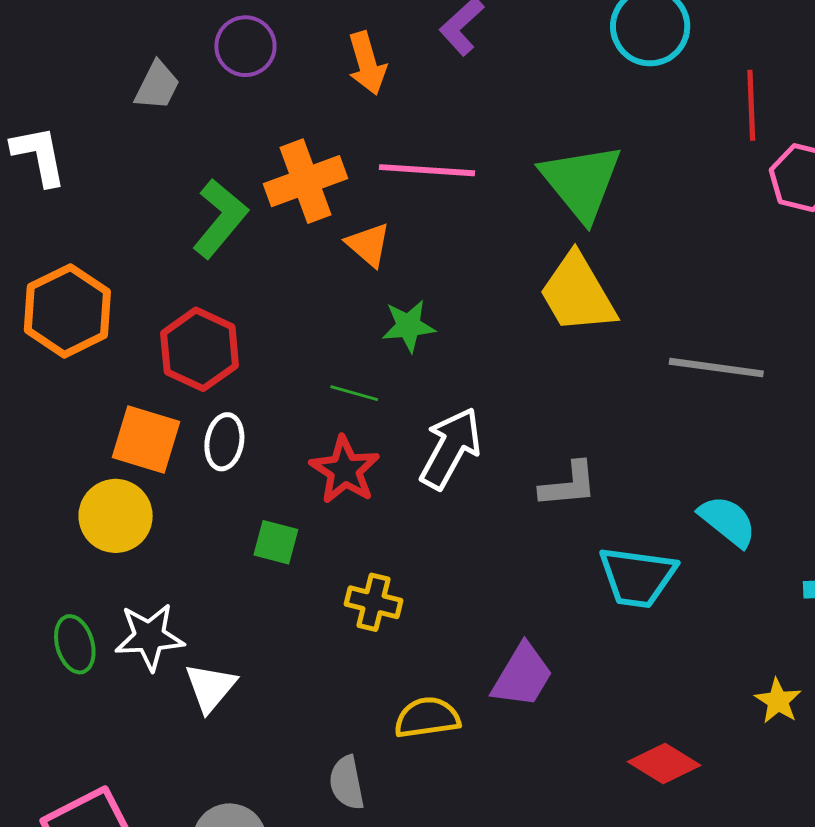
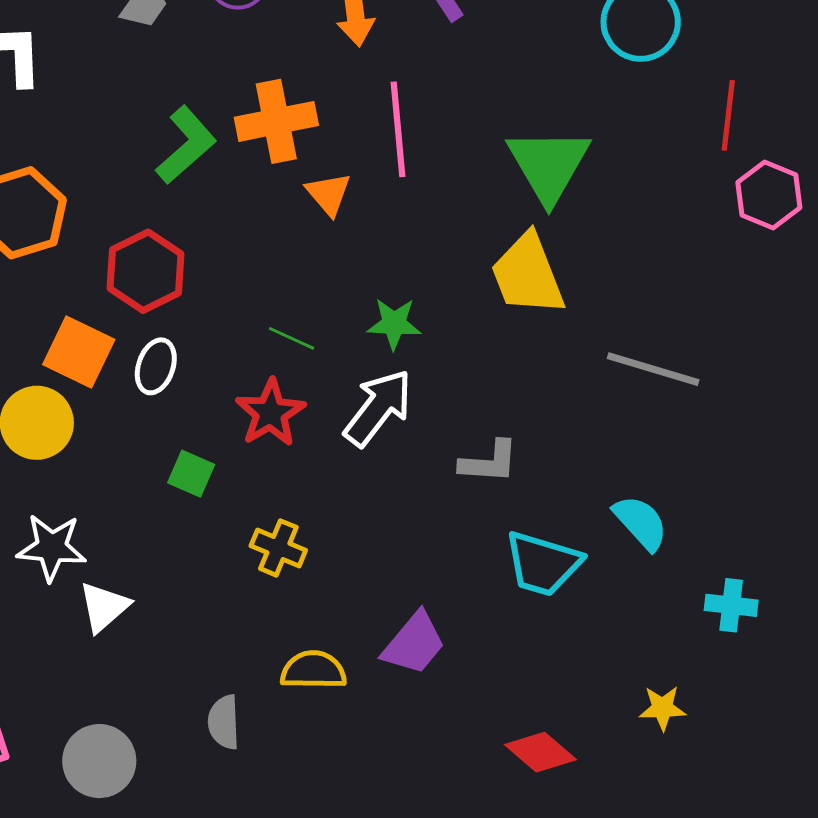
pink line: (427, 170) -> (398, 129), turned 72
green star: (408, 326) -> (394, 324), moved
yellow star: (778, 701) -> (663, 708), turned 30

